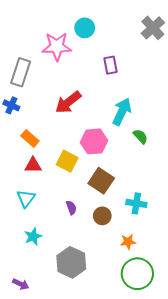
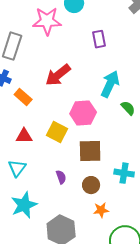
orange rectangle: (30, 138) -> (23, 97), moved
brown square: (101, 181) -> (90, 151), turned -35
cyan star: (33, 237) -> (24, 205), size x1.5
orange star: (128, 242) -> (101, 210), moved

